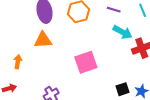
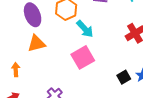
cyan arrow: (122, 32) -> (85, 29), moved, turned 30

